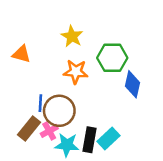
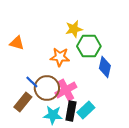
yellow star: (72, 36) -> (74, 29), moved, turned 30
blue line: (40, 103) -> (32, 82), turned -48
pink cross: (49, 131) -> (66, 90), moved, size x1.5

